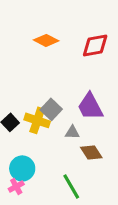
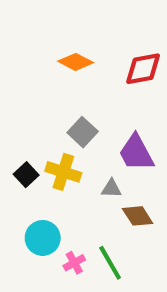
gray square: (51, 109) -> (83, 132), moved
pink cross: (16, 186) -> (74, 263), moved

